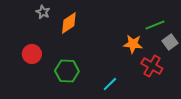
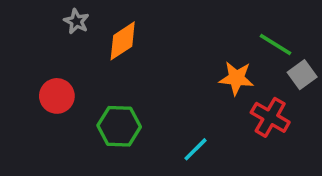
green line: (155, 25) -> (276, 44), turned 54

